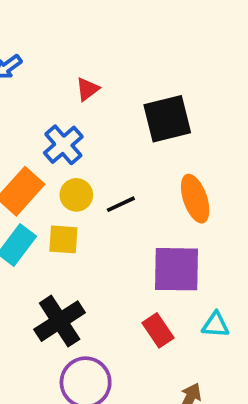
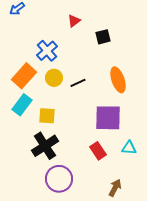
red triangle: (87, 89) -> (74, 21), moved
black square: (167, 119) -> (103, 37), size x0.6
yellow square: (63, 239) -> (47, 116), moved

